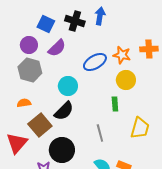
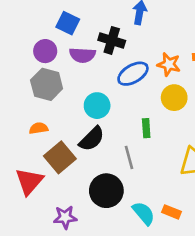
black cross: (75, 21) -> (112, 40), moved
purple semicircle: (57, 48) -> (82, 55), turned 48
green rectangle: (115, 104) -> (146, 128), moved
gray line: (100, 133) -> (129, 157), moved
black circle: (62, 150) -> (106, 191), moved

